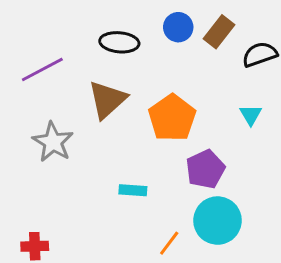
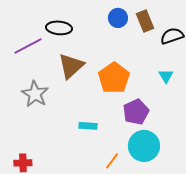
brown rectangle: (219, 32) -> (145, 21), turned -60
black ellipse: (119, 42) -> (59, 28), moved

